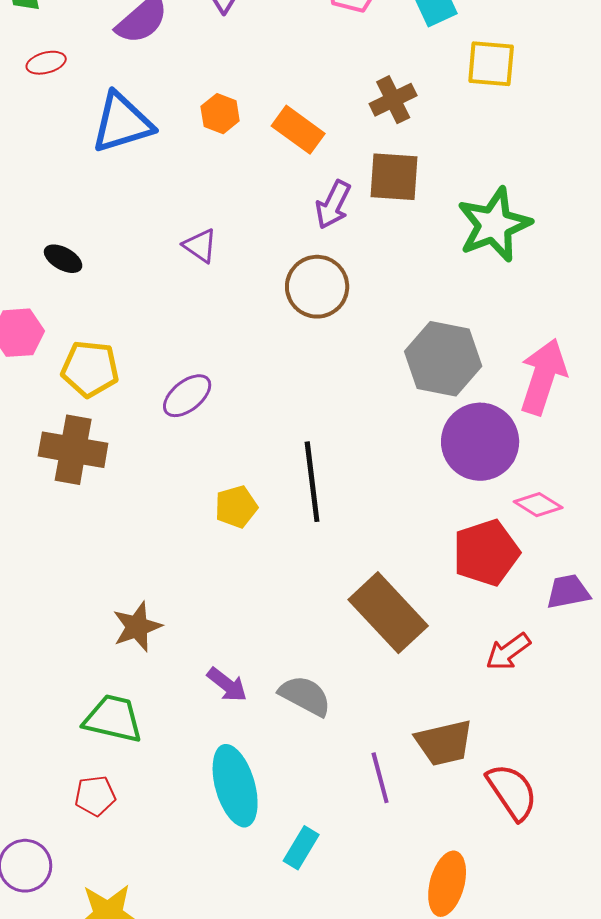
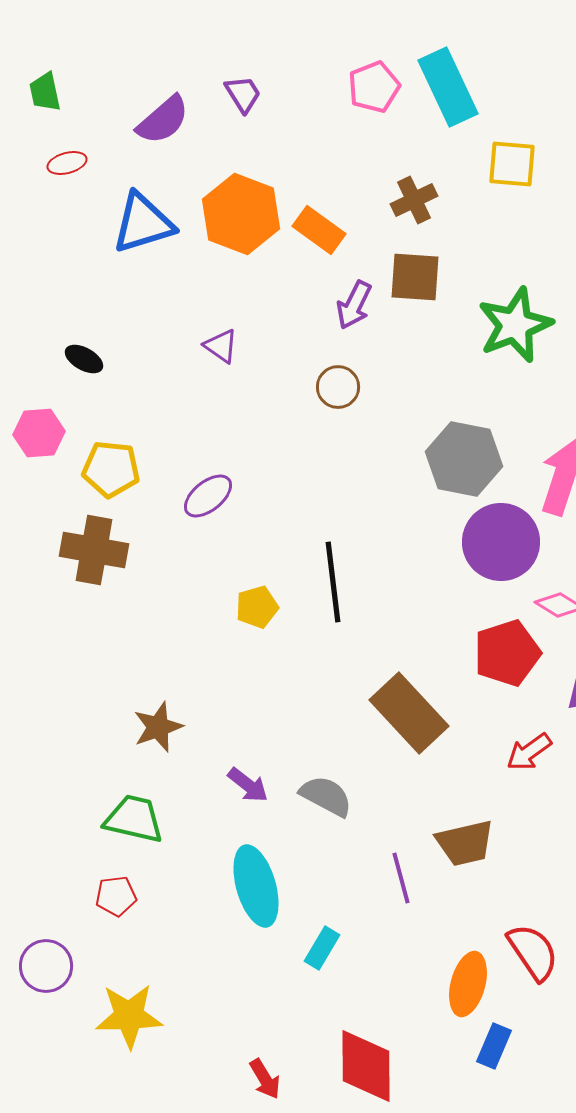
orange hexagon: (220, 114) -> (241, 214), size x2.0
brown circle: (317, 287) -> (338, 387), size x0.7
red semicircle: (512, 792) -> (533, 952), moved

